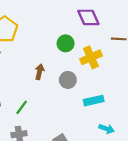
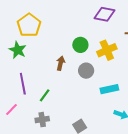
purple diamond: (88, 17) -> (104, 14), turned -55
green circle: (66, 43) -> (80, 45), moved

